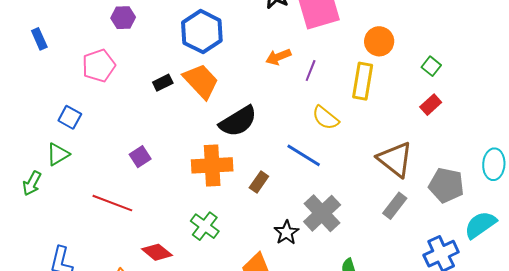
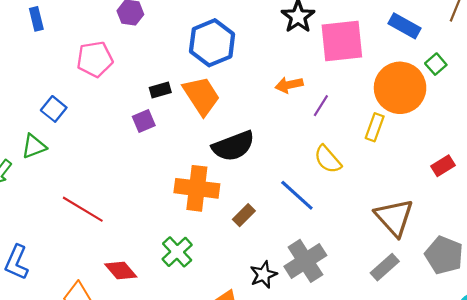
orange circle: (379, 41) -> (400, 88), size x1.6
green square: (431, 66) -> (436, 64), moved
yellow rectangle: (363, 81) -> (375, 127), size x0.7
purple square: (140, 157) -> (144, 121), moved

